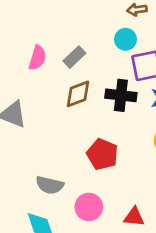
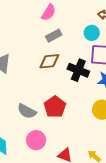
pink semicircle: (37, 58) -> (49, 12), moved
gray semicircle: (50, 185) -> (27, 111), moved

